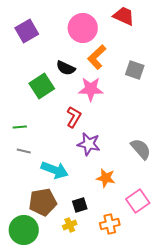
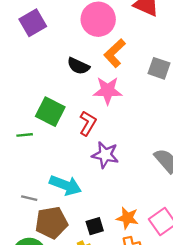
green square: (42, 86) -> (50, 112), moved, turned -30
gray line: (24, 151) -> (29, 198), moved
orange star: (106, 178) -> (127, 218), moved

